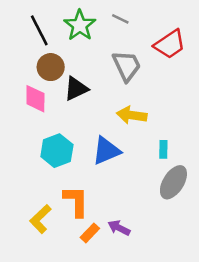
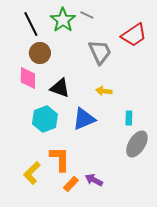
gray line: (120, 19) -> (87, 15), moved
black triangle: (76, 89) -> (60, 88), moved, turned 45
yellow arrow: (132, 115) -> (104, 91), size x0.7

